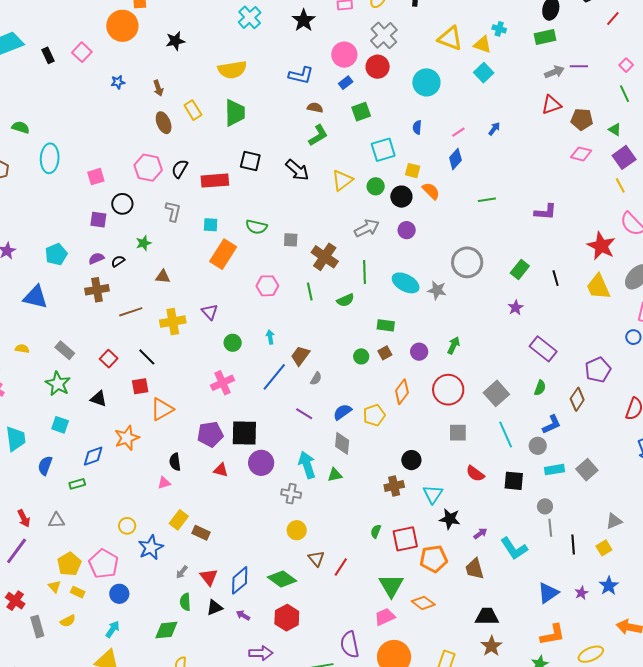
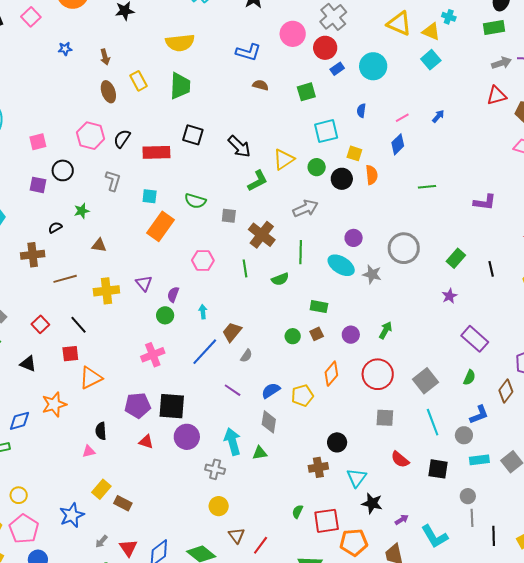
blue rectangle: (346, 83) -> (337, 69), moved
green L-shape: (318, 135) -> (258, 181), moved
orange semicircle: (431, 191) -> (372, 175), turned 36
purple circle: (407, 230) -> (354, 238), moved
purple semicircle: (96, 258) -> (173, 294), moved, turned -49
yellow circle: (127, 526) -> (19, 495), moved

